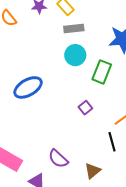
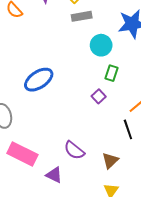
cyan circle: (75, 55) -> (101, 45), moved
green rectangle: (102, 72) -> (111, 73), moved, size x0.7

